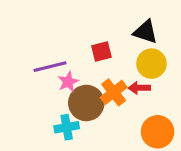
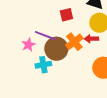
purple line: (50, 67) -> (45, 36), moved, turned 35
pink star: (68, 82) -> (28, 45), moved

